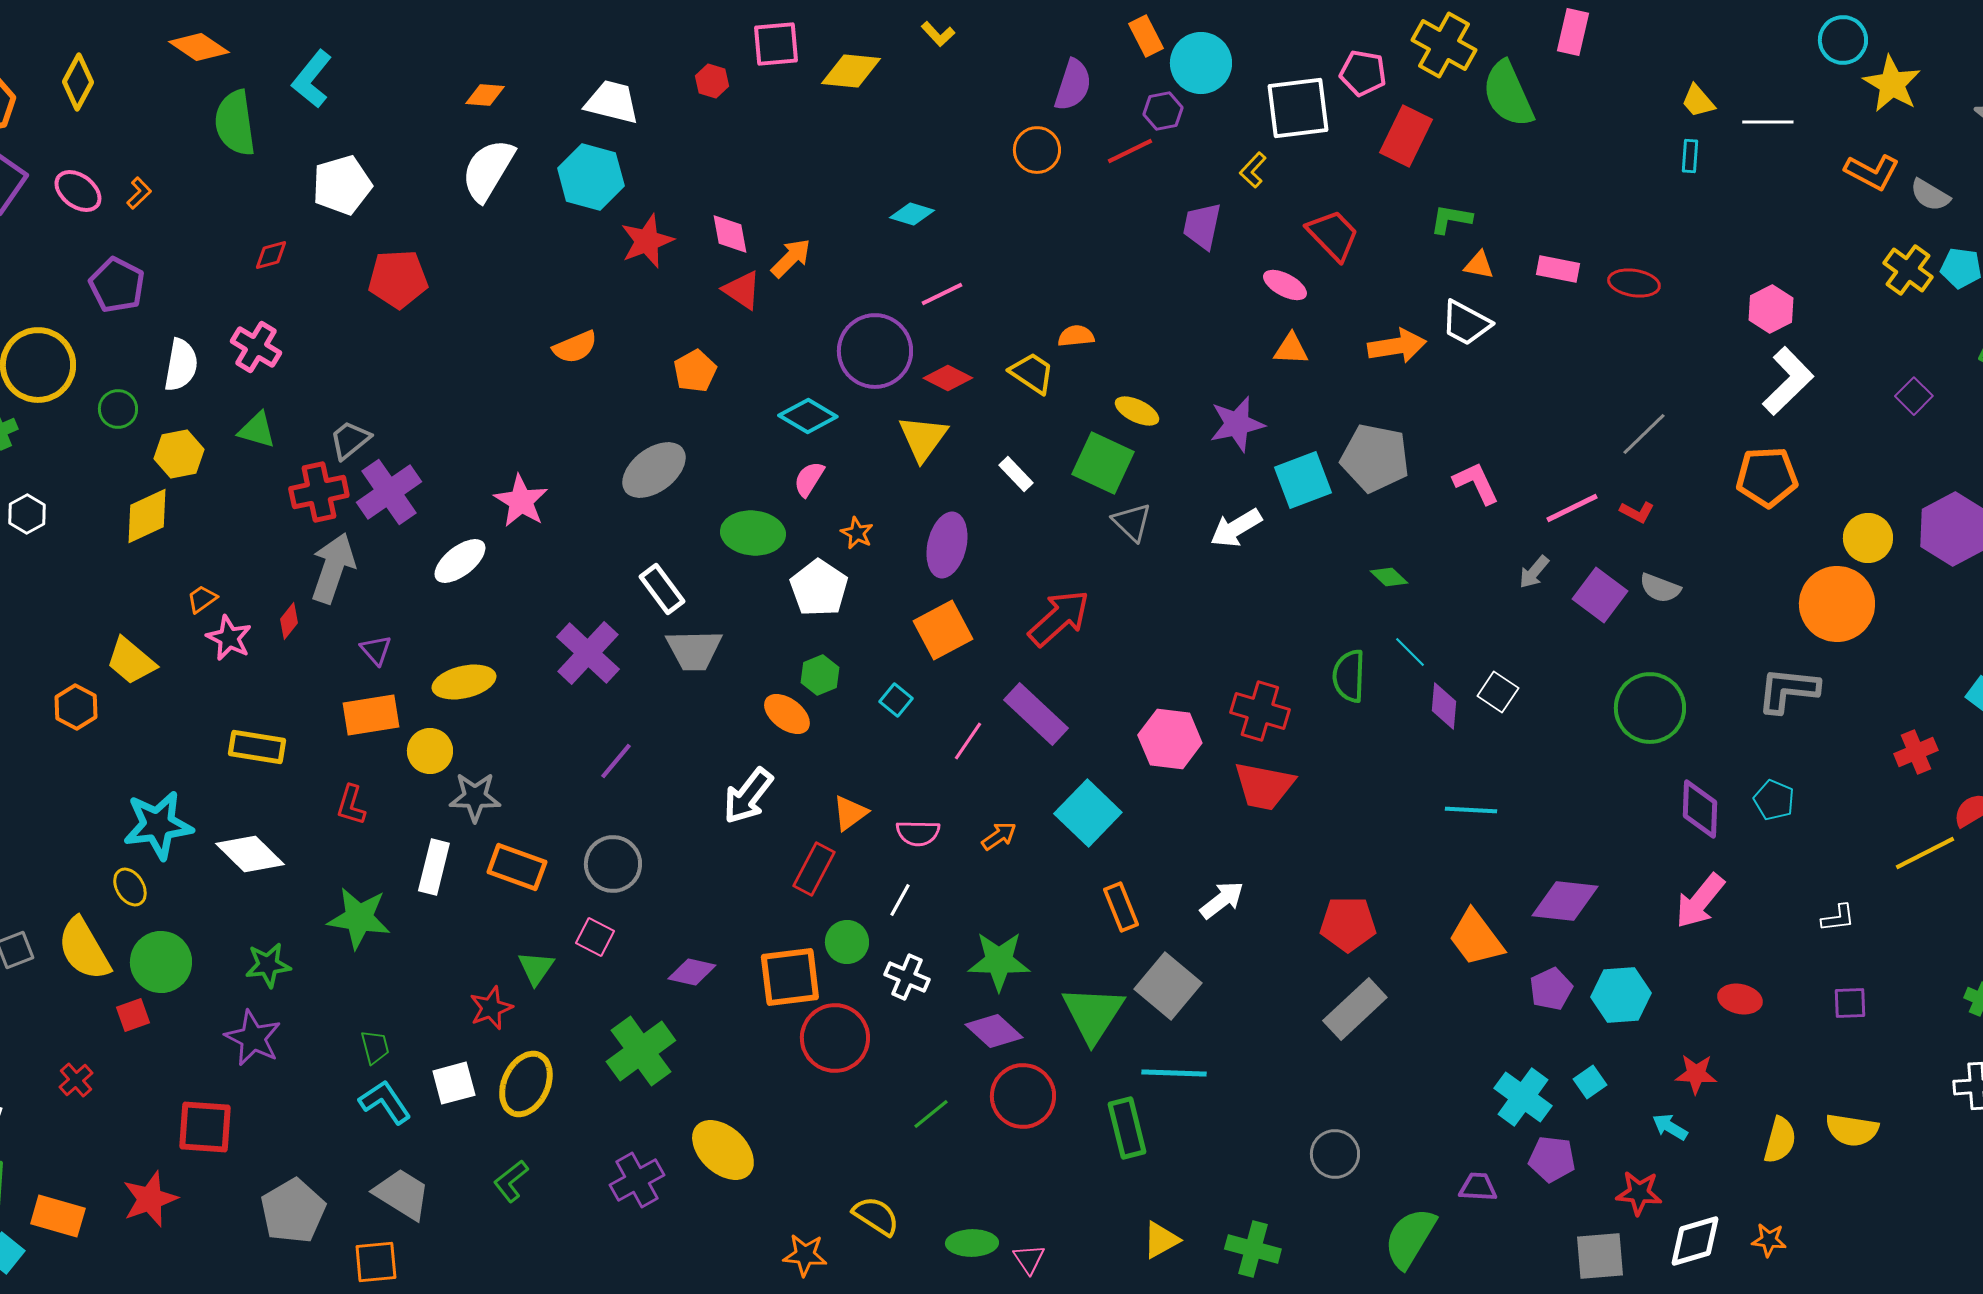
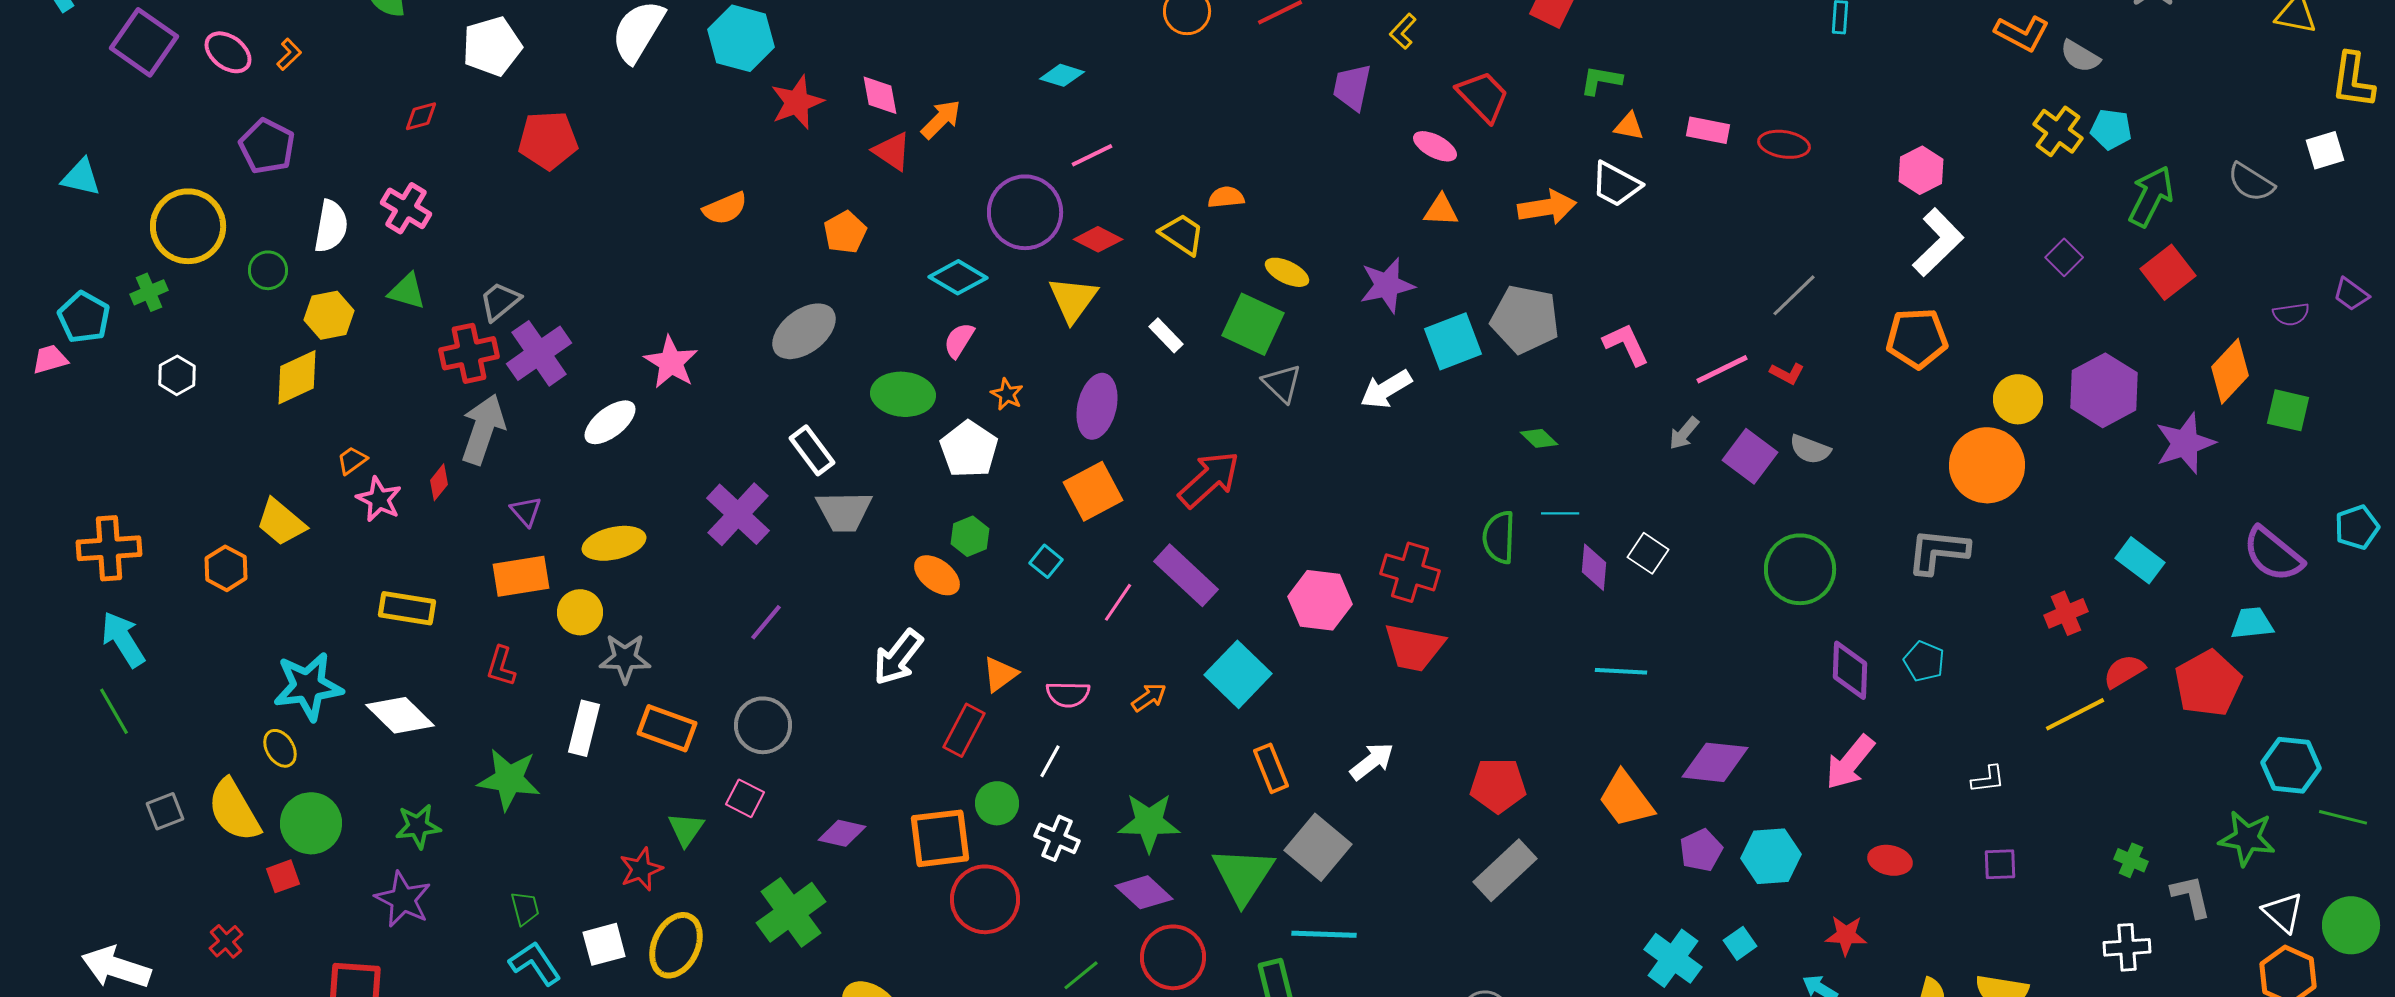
cyan line: (1410, 652) -> (1560, 513), turned -45

